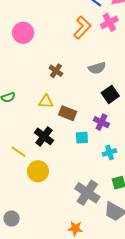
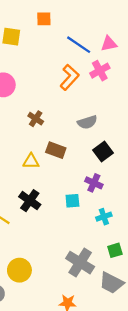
brown cross: (56, 71) -> (36, 119), moved
brown rectangle: (68, 113) -> (56, 150), moved
yellow circle: (38, 171) -> (19, 270), moved

